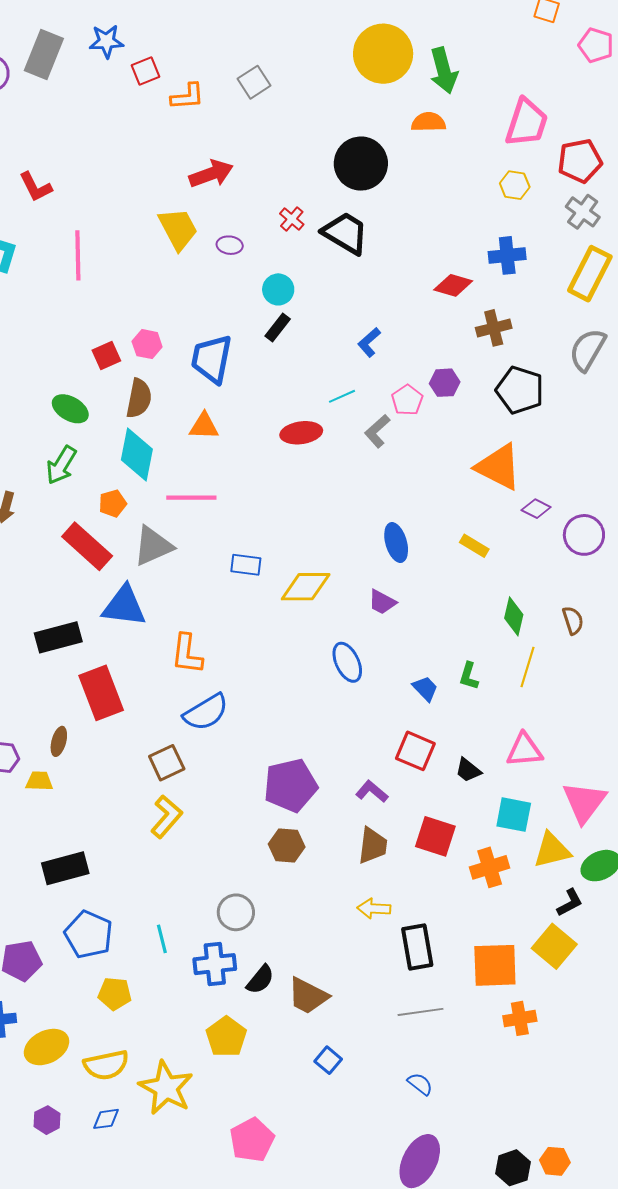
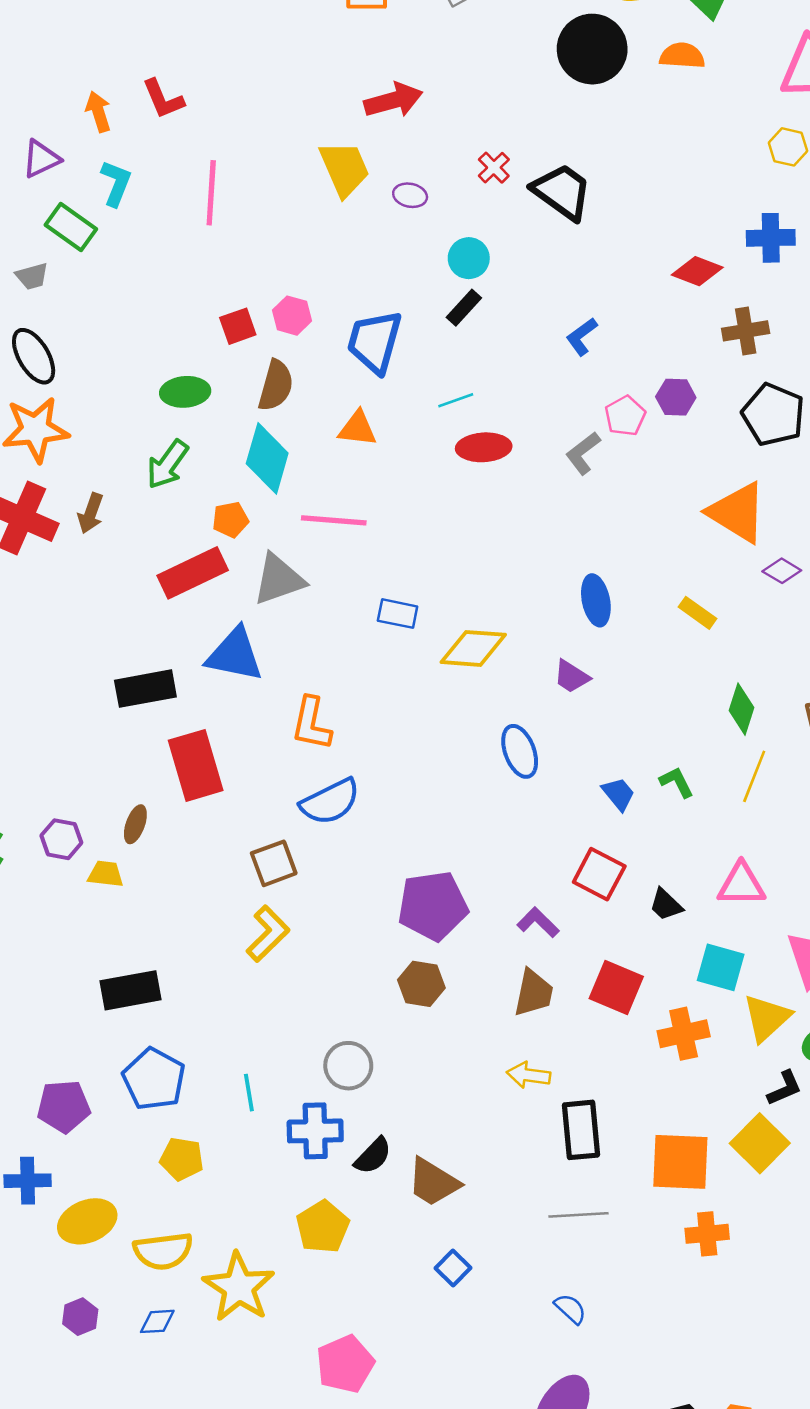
black circle: (361, 164) -> (592, 49), moved
cyan line: (342, 396) -> (456, 400), moved
green ellipse: (70, 409) -> (185, 392), turned -39
red rectangle: (87, 546) -> (193, 573), turned -72
green L-shape: (469, 676) -> (677, 782), turned 132
yellow triangle: (552, 850) -> (767, 1018), turned -33

